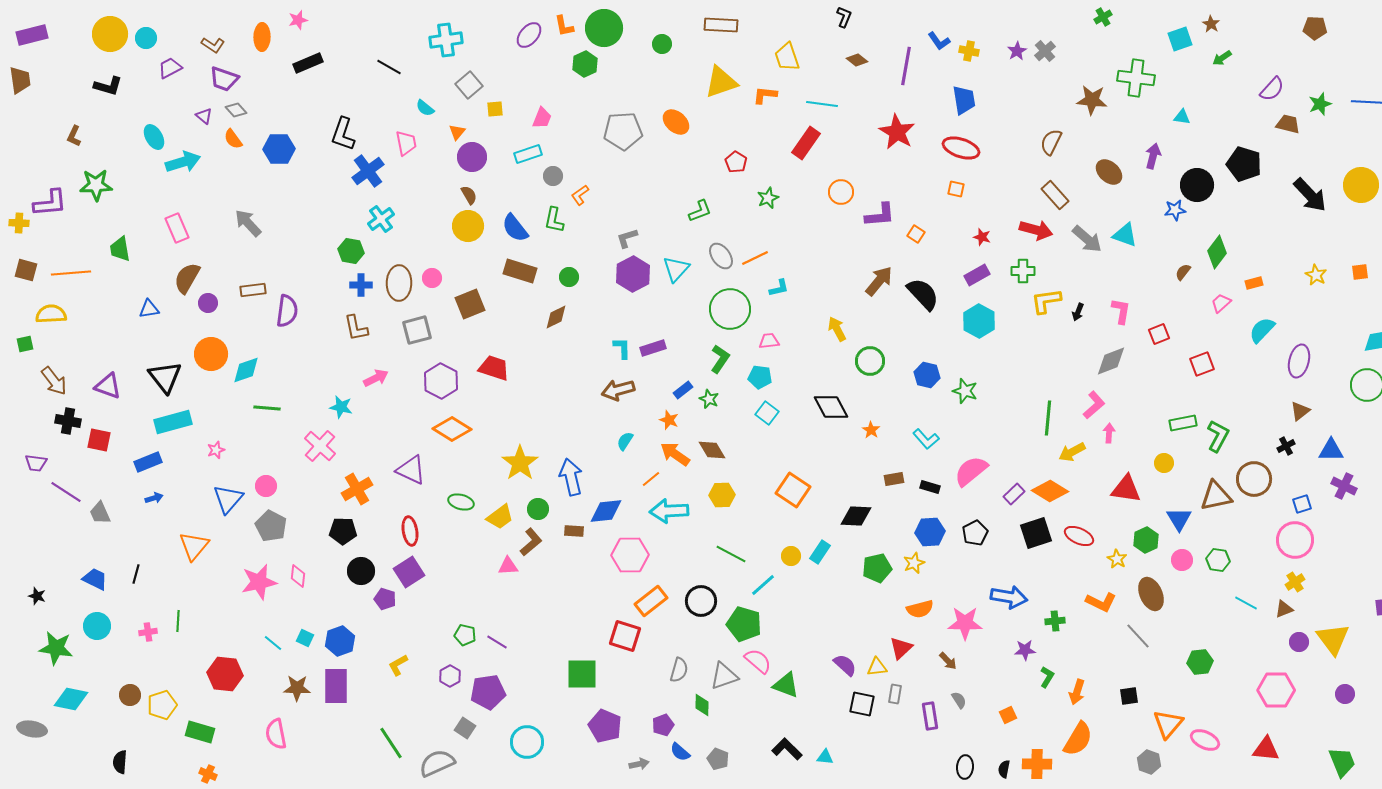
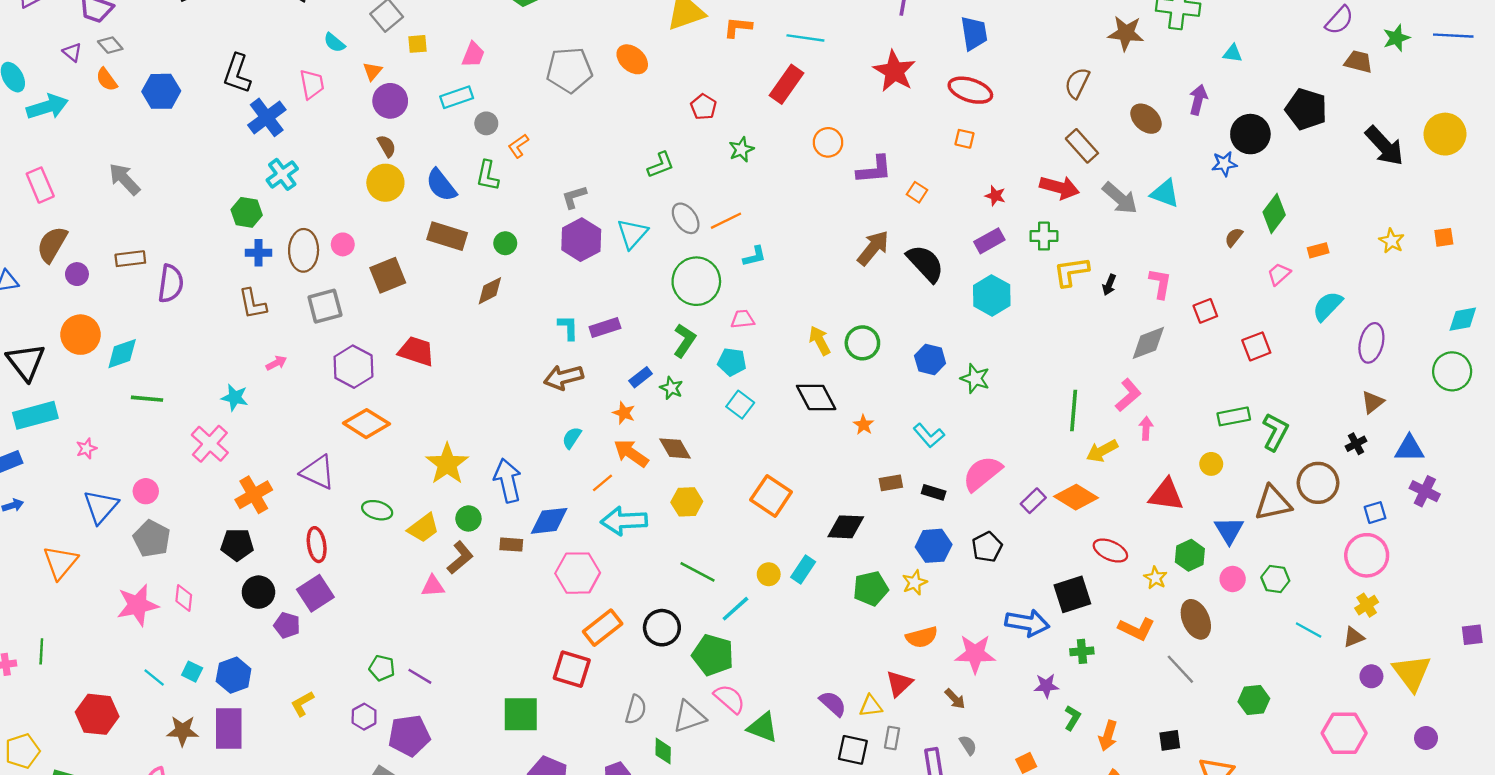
yellow arrow: (837, 329) -> (820, 341), moved
pink arrow: (376, 378) -> (276, 363), size x0.7
black square: (1036, 533) -> (1072, 594), moved

